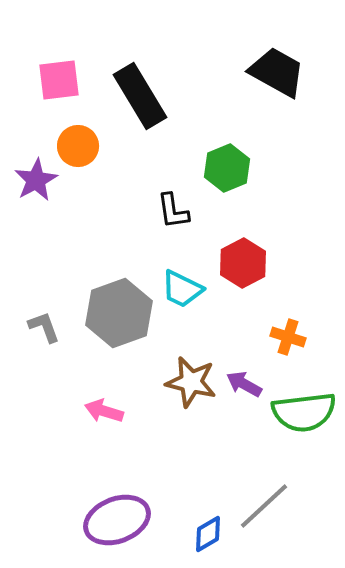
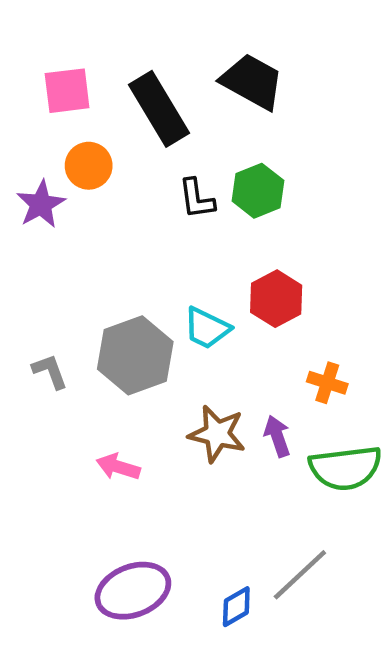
black trapezoid: (277, 72) -> (252, 82), moved
black L-shape: (173, 211) -> (197, 199), moved
purple arrow: (244, 384) -> (277, 436), turned 42

